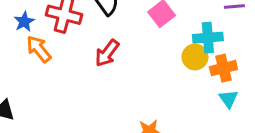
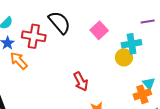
red arrow: (107, 53) -> (81, 81), moved, turned -60
orange cross: (223, 68) -> (142, 94), moved

